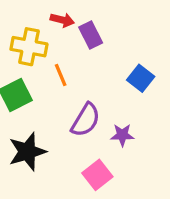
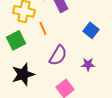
purple star: (122, 135) -> (88, 64), moved

